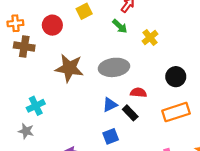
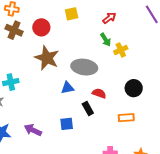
red circle: (52, 25) -> (41, 27), moved
green arrow: (120, 26) -> (106, 40), moved
blue triangle: (110, 105) -> (67, 88), moved
orange rectangle: (176, 112) -> (126, 118), size x0.7

